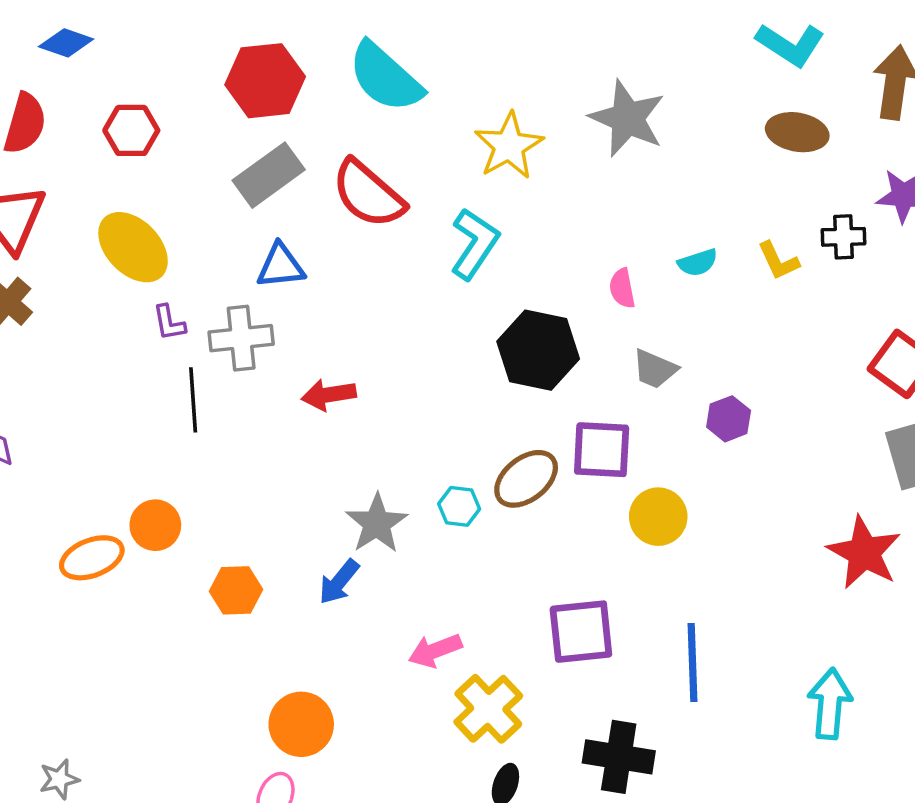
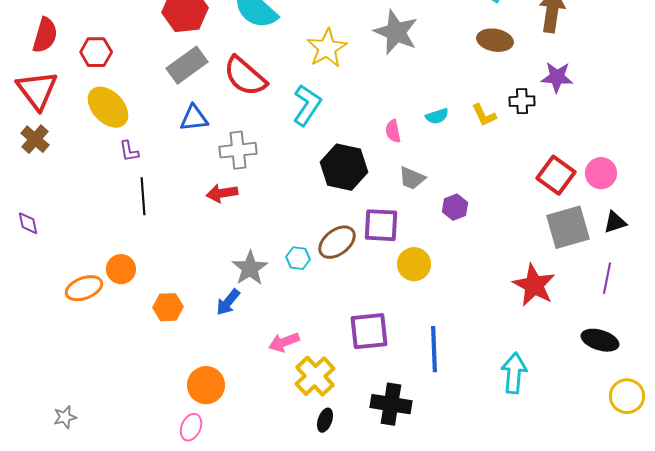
red hexagon: (131, 130) -> (96, 52), moved
gray cross: (241, 338) -> (238, 150), moved

